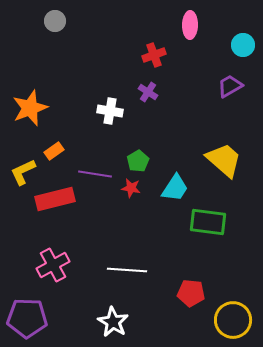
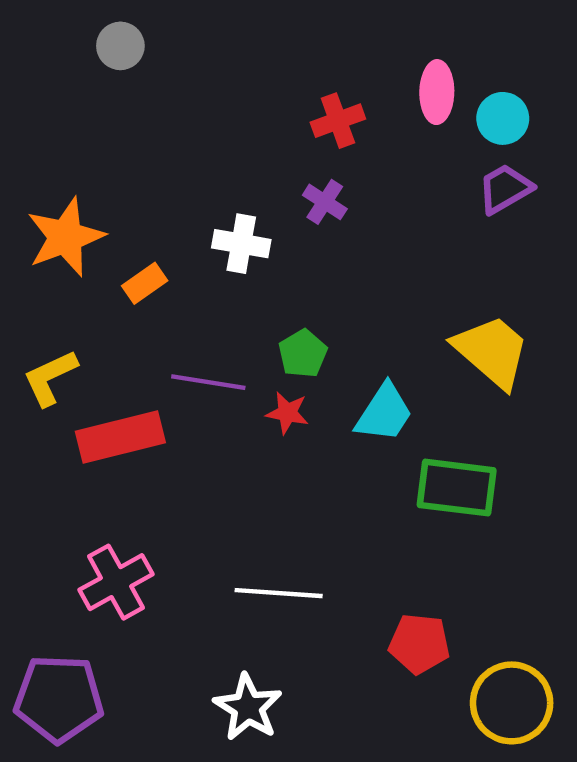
pink ellipse: (190, 25) -> (437, 92), moved
cyan circle: (243, 45) -> (503, 118), moved
orange rectangle: (54, 151) -> (145, 283), moved

